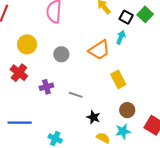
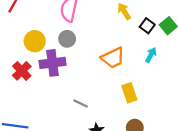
cyan arrow: (121, 37) -> (151, 55), moved
gray circle: (61, 54) -> (67, 39), moved
purple cross: (46, 87) -> (53, 63), moved, size x1.6

